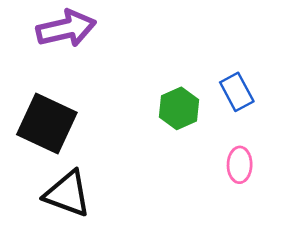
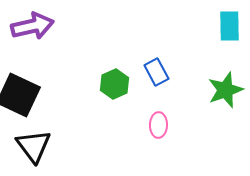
black triangle: (67, 194) -> (33, 146), turned 33

